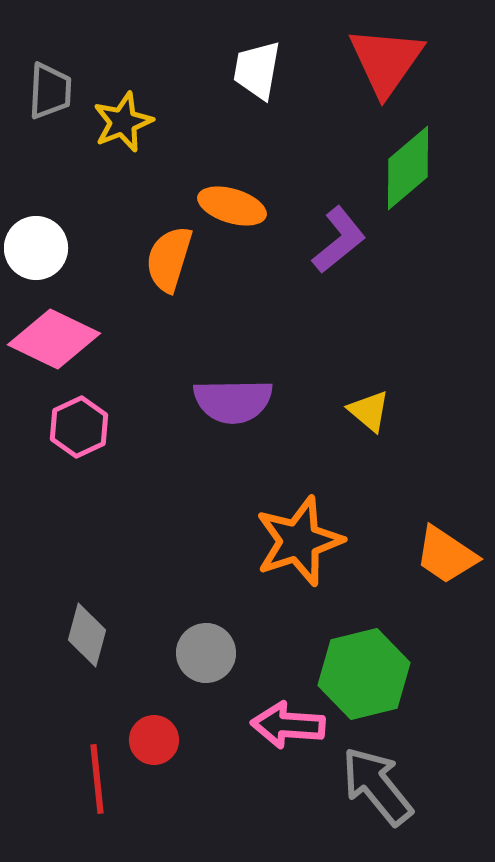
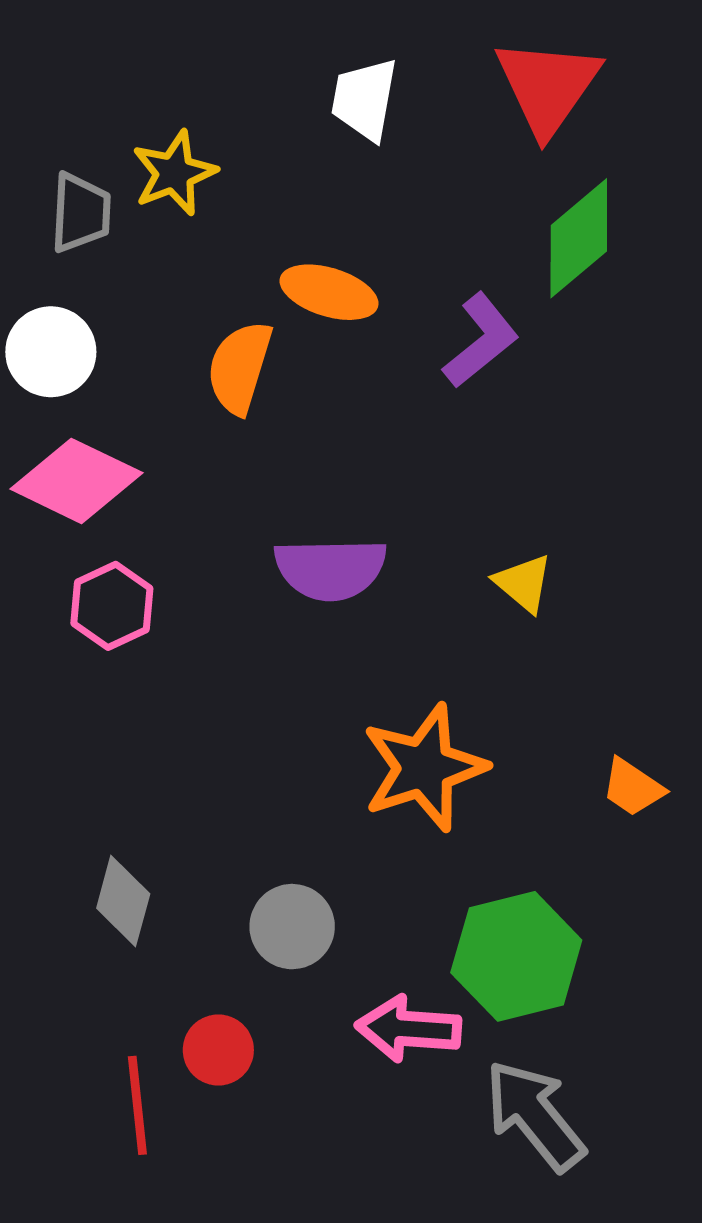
gray trapezoid: (50, 91) -> (81, 213), moved
orange trapezoid: (446, 555) -> (633, 787), size x0.7

